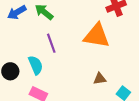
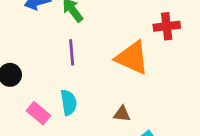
cyan semicircle: (36, 65) -> (69, 102), moved

